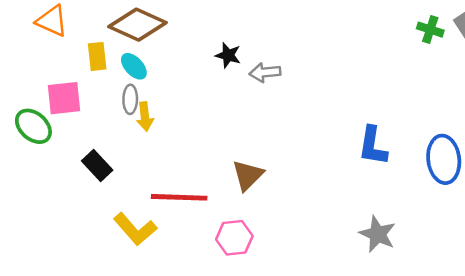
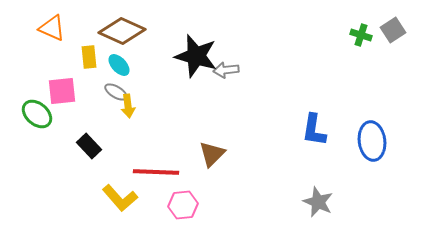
black star: (228, 55) -> (196, 56), size x2.0
gray ellipse: (130, 99) -> (116, 92), turned -60
pink hexagon: (234, 238) -> (183, 205), moved

